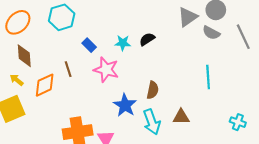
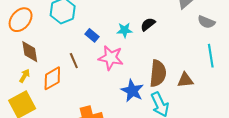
gray semicircle: (211, 33) -> (206, 22), moved
yellow arrow: (17, 80) -> (25, 76), turned 88
brown semicircle: (153, 90) -> (158, 73), size x1.5
brown triangle: (181, 117) -> (185, 80), moved

